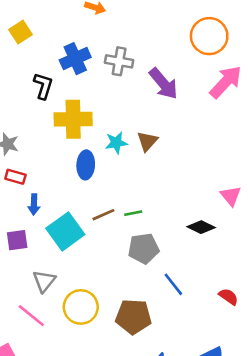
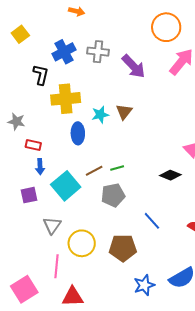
red rectangle: (15, 177) -> (33, 145), moved
gray pentagon: (144, 248) -> (113, 195), moved
pink line: (31, 316) -> (56, 266), moved, turned 60

